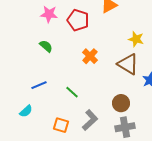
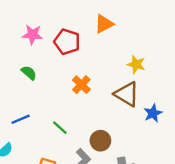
brown circle: (121, 103) -> (100, 141), moved

